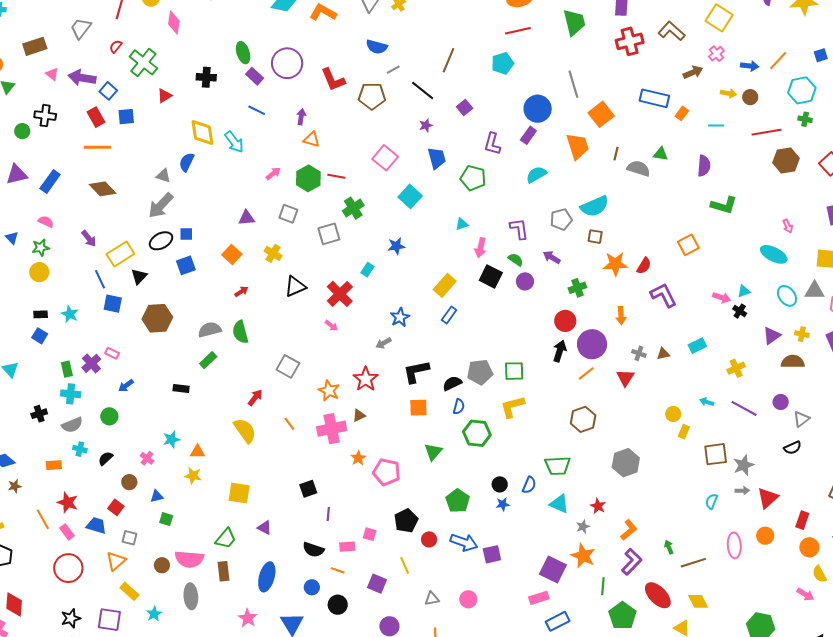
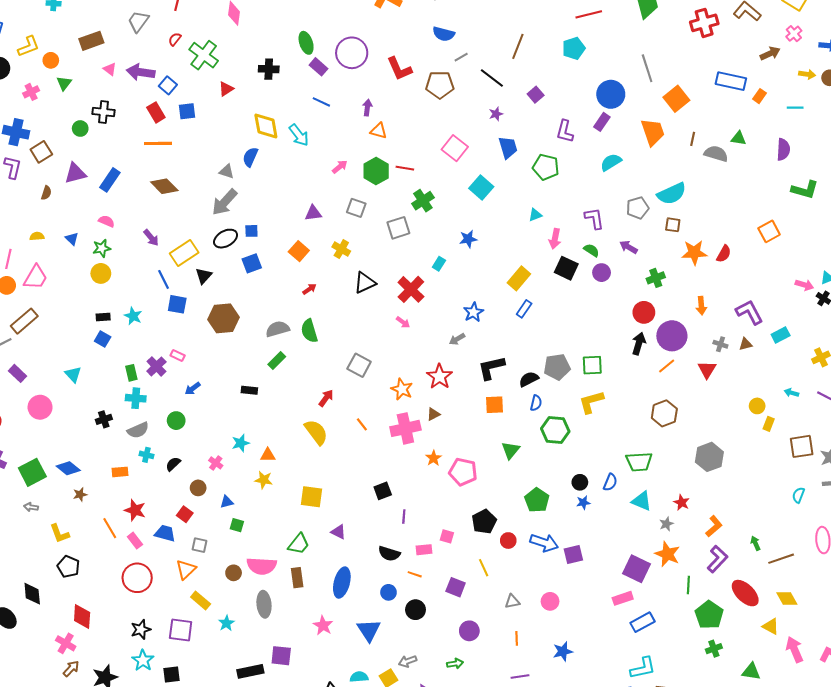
purple L-shape: (664, 295) -> (749, 312), moved

